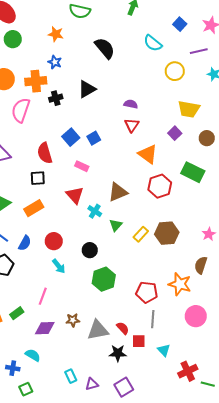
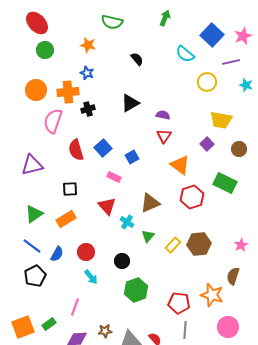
blue square: (180, 24) -> (212, 35), size x1.6
black semicircle: (105, 48) -> (137, 59), size x0.6
black triangle: (87, 89) -> (130, 103), moved
blue square: (94, 138) -> (132, 157), moved
red semicircle: (45, 153) -> (76, 150), moved

